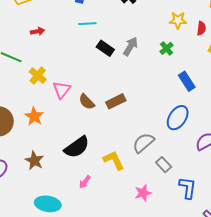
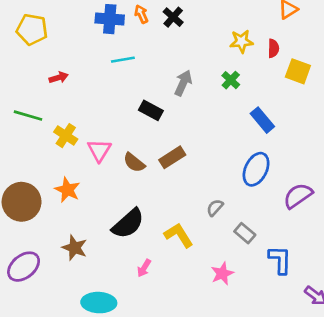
black rectangle: (105, 48) -> (151, 110), moved
gray semicircle: (143, 143) -> (215, 208), size x0.6

